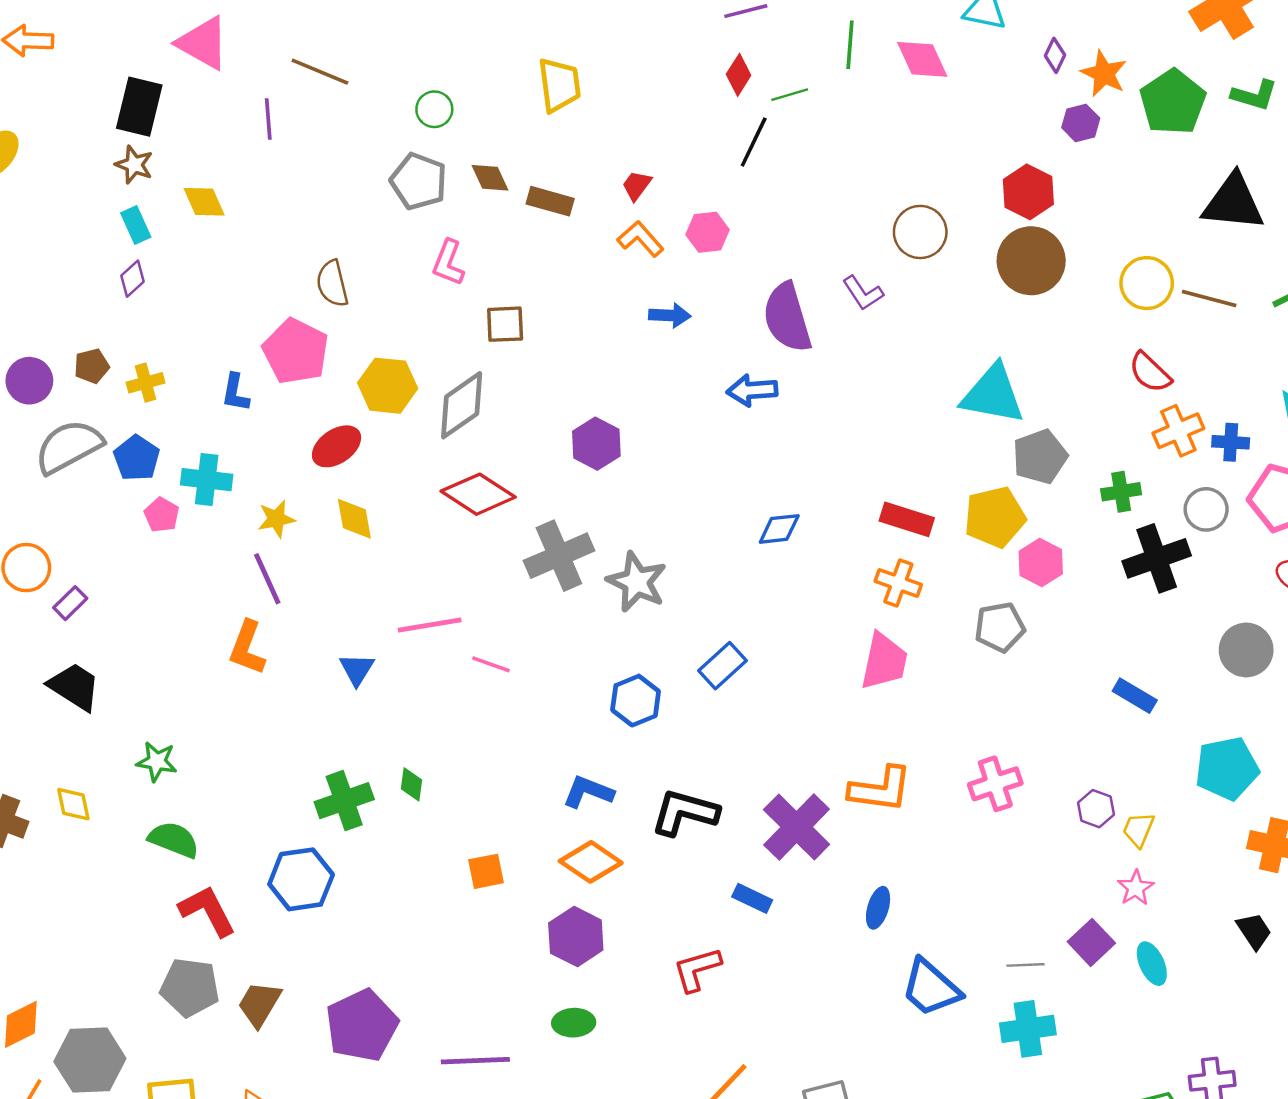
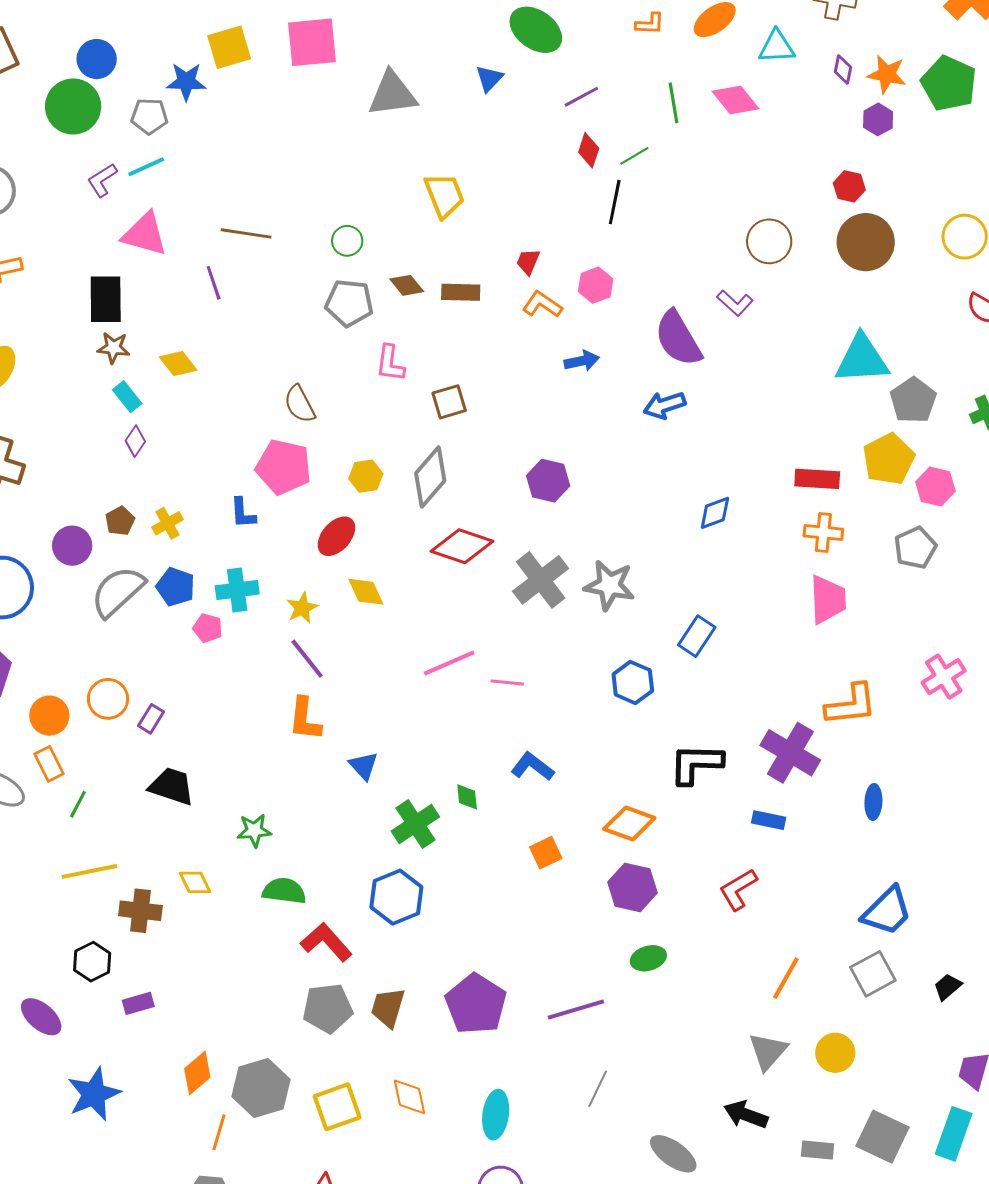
red hexagon: (1028, 192) -> (849, 186), size x0.7
yellow hexagon: (388, 386) -> (366, 476), size x0.7
blue triangle: (357, 669) -> (364, 766), moved
blue L-shape: (588, 792) -> (532, 766), moved, turned 30
blue trapezoid: (931, 988) -> (887, 911), moved, turned -72

